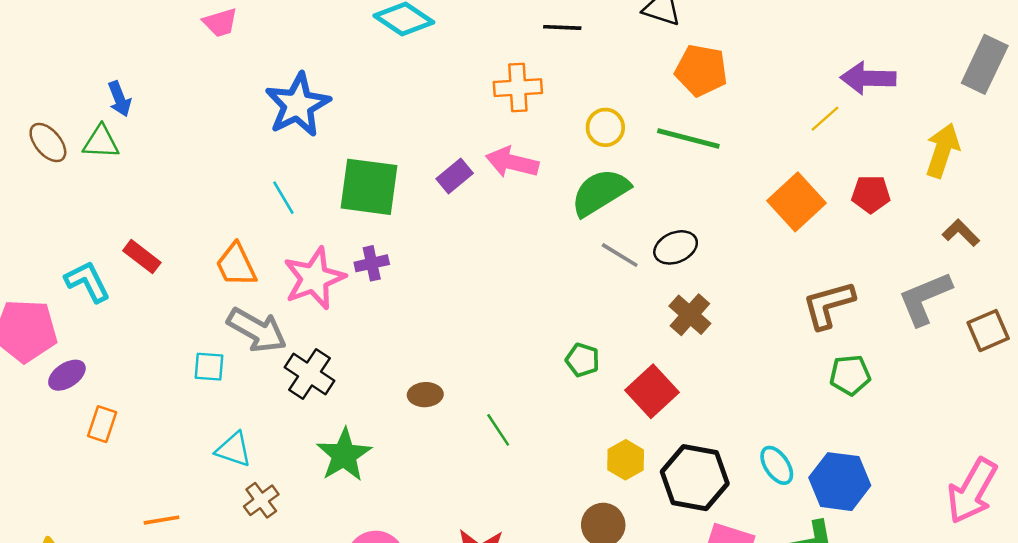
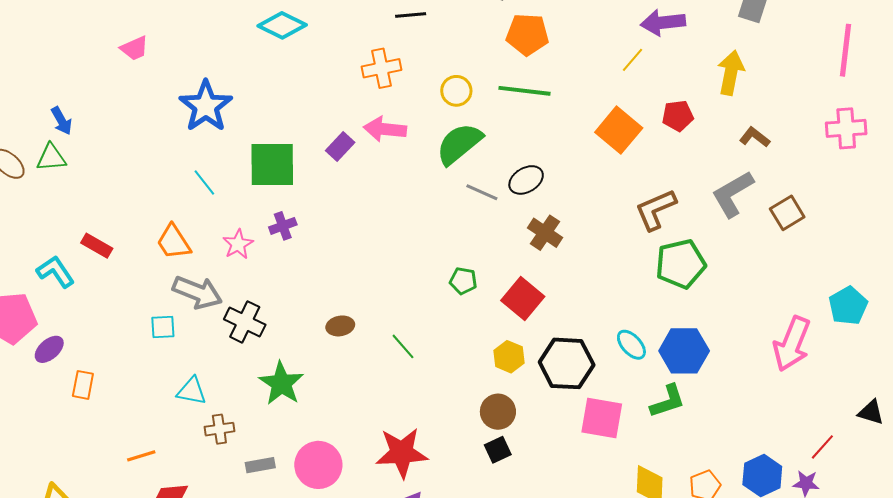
pink star: (314, 278) -> (238, 244), size x0.6
green pentagon: (850, 375) -> (681, 264), size x1.5
brown cross: (261, 500) -> (219, 429), turned 36

